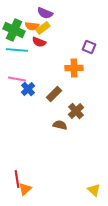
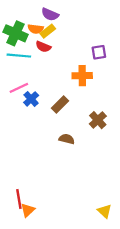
purple square: (89, 47) -> (99, 52), turned -32
pink line: (17, 79) -> (19, 88), turned -36
brown cross: (76, 111) -> (98, 120), moved

